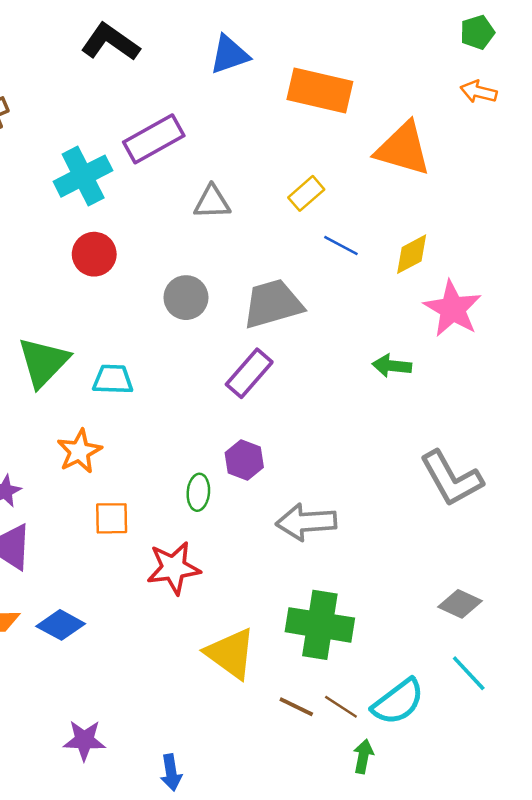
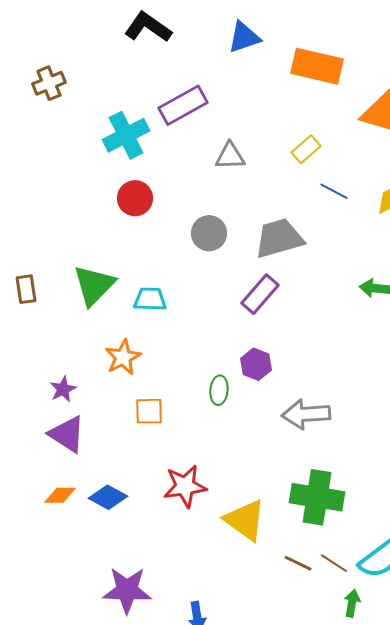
red star: (174, 568) -> (185, 486), moved
purple star: (84, 740) -> (127, 590), size x1.4

